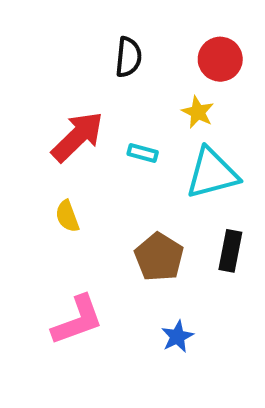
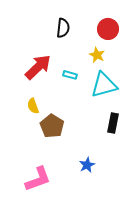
brown pentagon: (159, 257) -> (52, 126), moved
pink L-shape: (77, 320) -> (38, 179), moved

